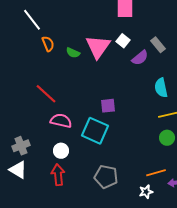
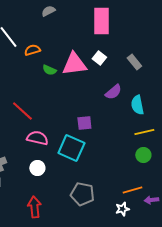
orange semicircle: (48, 44) -> (32, 50), moved, turned -84
pink triangle: (98, 47) -> (74, 64), turned 48
purple semicircle: (140, 58) -> (113, 92), moved
red arrow: (58, 175) -> (34, 207), moved

